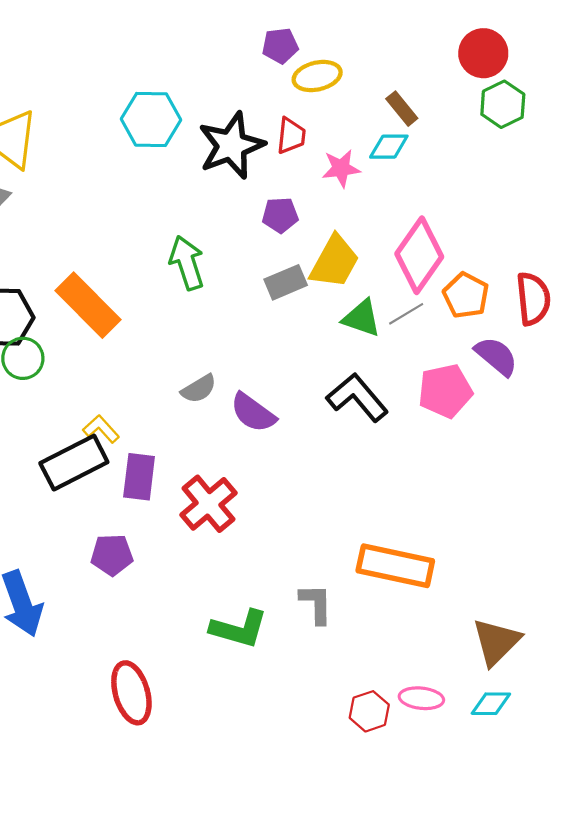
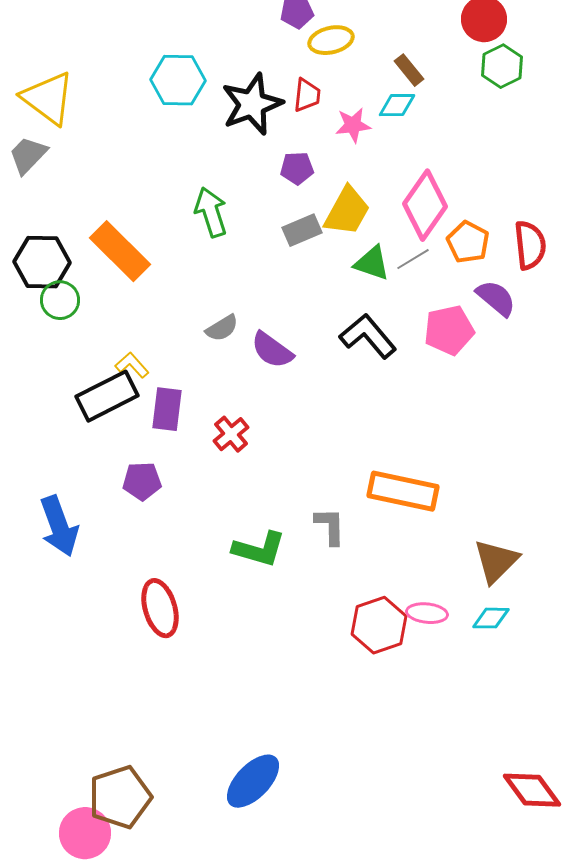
red cross: (209, 504) -> (231, 434), size x0.7
red hexagon: (369, 711) -> (379, 625), size x1.5

